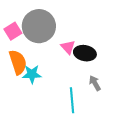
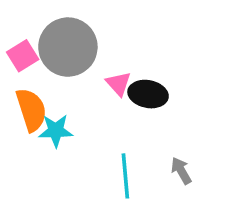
gray arrow: (95, 83) -> (181, 171), moved

